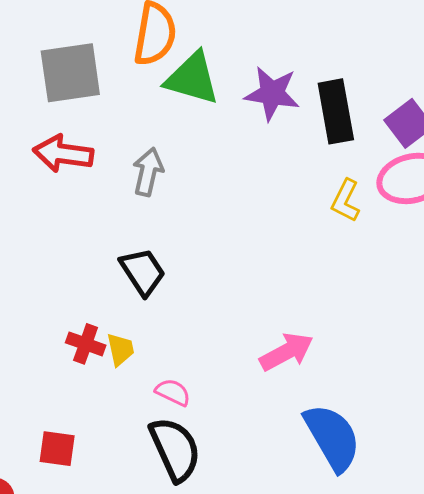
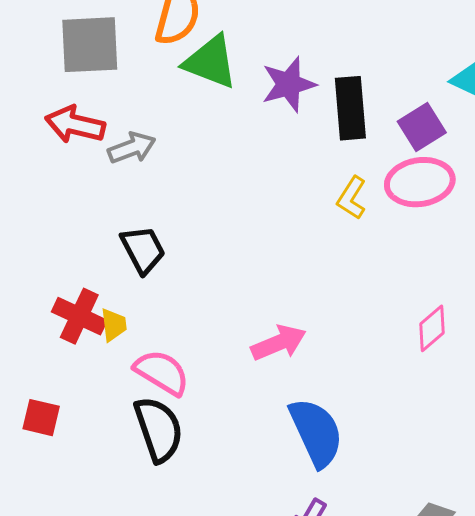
purple star: (272, 94) -> (289, 84), turned -30
gray arrow: (148, 172) -> (132, 148), moved, turned 51
red cross: (86, 344) -> (79, 316), size x1.4
pink semicircle: (173, 392) -> (162, 372), size x1.6

